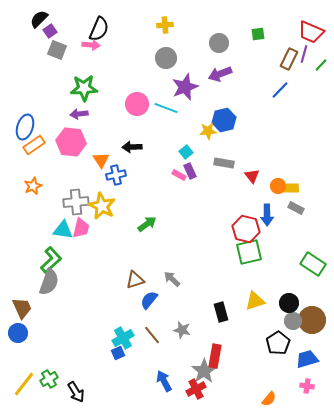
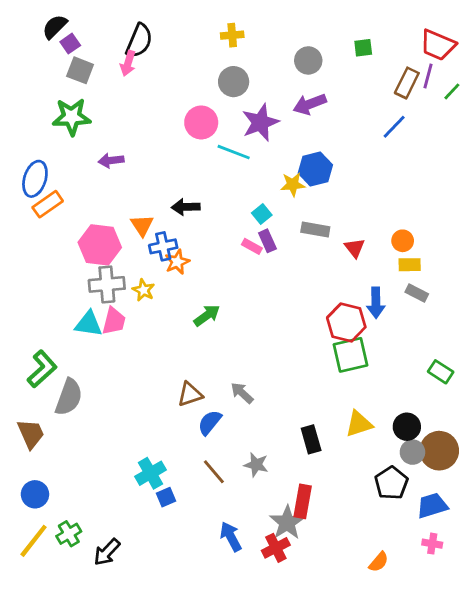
pink arrow: (91, 45) -> (128, 63), turned 102
green star: (84, 88) -> (72, 117), moved
pink circle: (137, 104) -> (201, 122), moved
pink hexagon: (71, 142) -> (100, 245), moved
orange star: (33, 186) -> (177, 262), moved
orange circle: (278, 186) -> (403, 241), moved
yellow star: (102, 206) -> (143, 290), size x0.6
green L-shape: (51, 260) -> (42, 369), moved
green rectangle: (313, 264) -> (441, 372), size x0.7
blue circle: (18, 333) -> (35, 494), moved
cyan cross: (123, 338) -> (150, 473), moved
black arrow: (76, 392) -> (107, 552), turned 75

